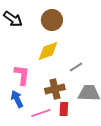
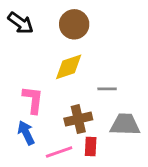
gray line: (76, 67) -> (107, 89), turned 32

